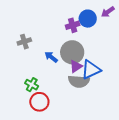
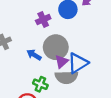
purple cross: (73, 25) -> (43, 20), moved
green cross: (32, 85) -> (40, 84), moved

